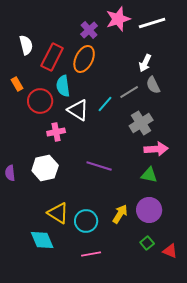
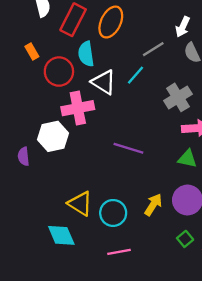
gray line: (129, 92) -> (153, 49), moved
pink cross: (56, 132) -> (78, 108), size x1.5
white hexagon: (45, 168) -> (53, 136), moved

